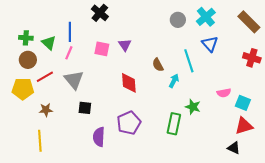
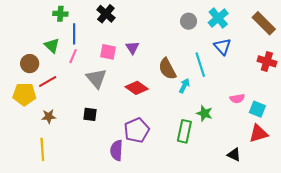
green cross: (26, 38) -> (60, 14), moved
brown semicircle: (158, 65) -> (167, 69), size x1.5
gray triangle: (74, 80) -> (96, 78), moved
red diamond: (129, 83) -> (137, 88), turned -50
purple semicircle: (99, 137) -> (117, 150), moved
black triangle: (234, 148) -> (234, 155), moved

